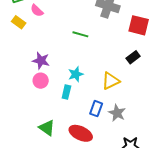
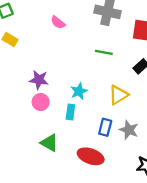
pink semicircle: (37, 11) -> (58, 22), moved
green line: (80, 34) -> (104, 52), moved
green triangle: (47, 128) -> (49, 143), moved

